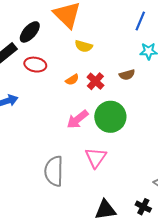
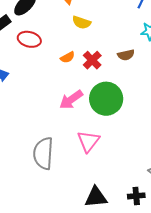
black cross: (143, 207) -> (136, 196), turned -35

